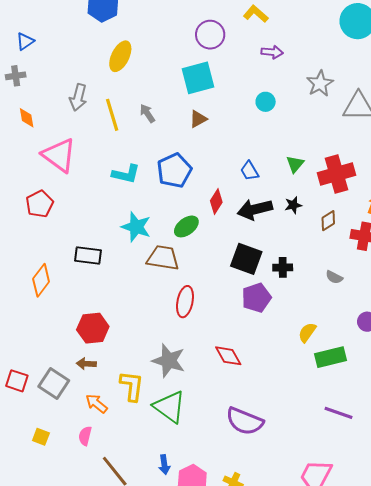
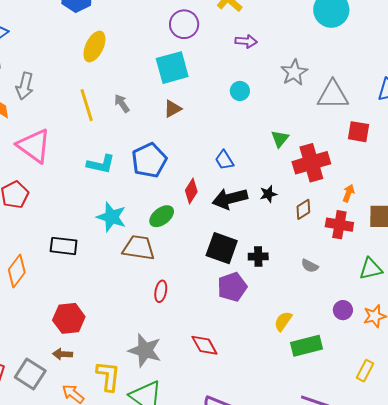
gray arrow: (78, 97) -> (25, 86), moved
green triangle: (295, 164) -> (280, 139), moved
red ellipse: (185, 302) -> (161, 291), size x0.7

